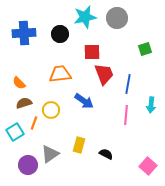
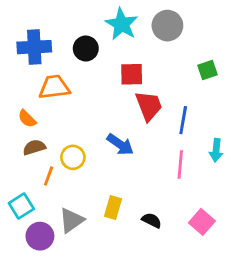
cyan star: (85, 17) -> (122, 24), turned -30
orange trapezoid: (60, 74) -> (54, 87), moved
cyan square: (15, 132) -> (21, 206), moved
pink square: (148, 166) -> (202, 222), moved

